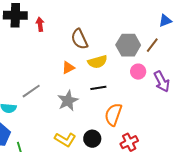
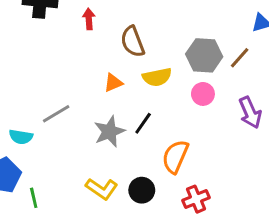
red arrow: (40, 24) -> (89, 19), moved
pink circle: (138, 72) -> (203, 94), moved
black line: (98, 88) -> (143, 123), moved, turned -49

